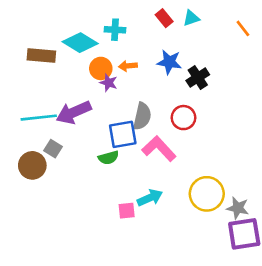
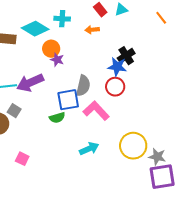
blue star: (169, 62) -> (117, 67), moved
orange arrow: (128, 66) -> (92, 30), moved
pink square: (127, 211) -> (22, 159), moved, turned 32

